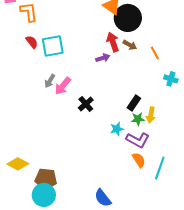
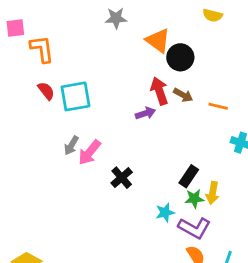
black circle: (128, 18) -> (180, 57), size x0.7
orange line: (155, 53) -> (218, 106), turned -48

